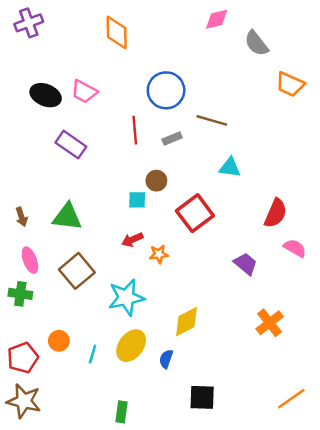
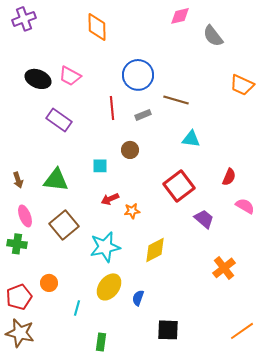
orange trapezoid: (290, 84) -> (242, 85), moved
cyan square: (137, 200) -> (100, 166), moved
red square: (195, 213) -> (179, 186), moved
red semicircle: (276, 213) -> (229, 177), size x0.7
yellow diamond: (186, 322) -> (155, 250), moved
cyan line: (93, 354) -> (77, 308), moved

